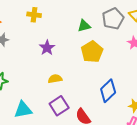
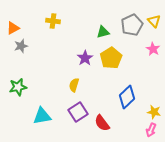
purple star: (47, 48) -> (85, 58), moved
yellow semicircle: (55, 79) -> (74, 85), turned -64

